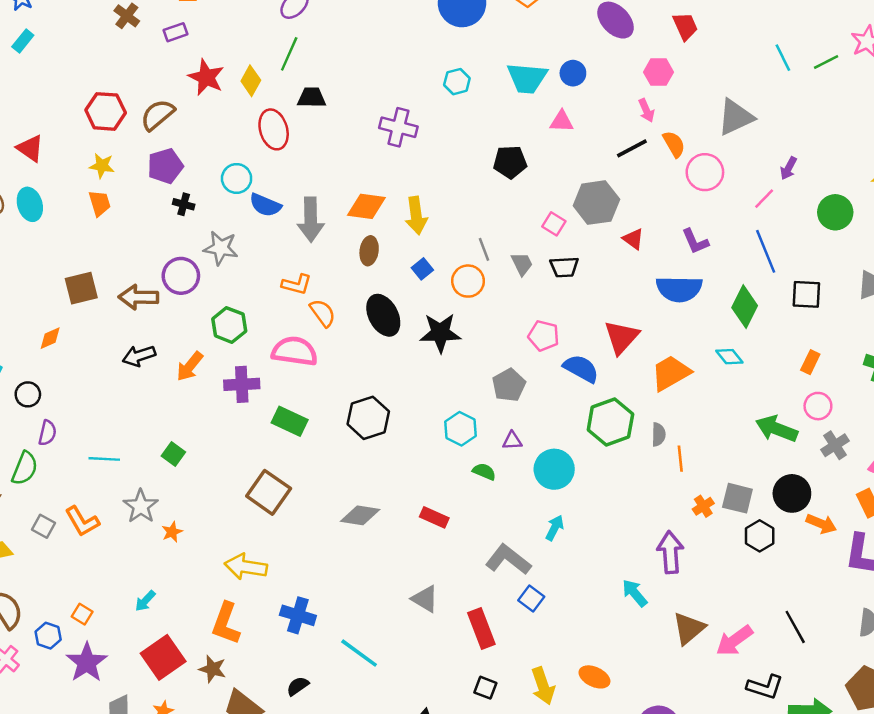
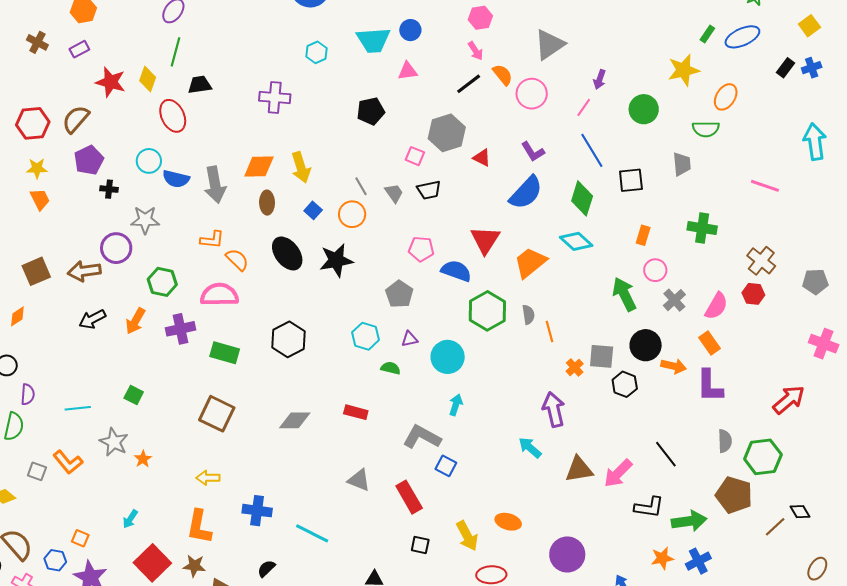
blue semicircle: (679, 289) -> (526, 193), turned -39
cyan diamond: (729, 357) -> (576, 241), size x1.4
green arrow: (777, 429) -> (624, 294), turned 52
yellow arrow: (246, 567) -> (208, 478), size x0.7
brown triangle: (689, 628) -> (579, 469), turned 40

